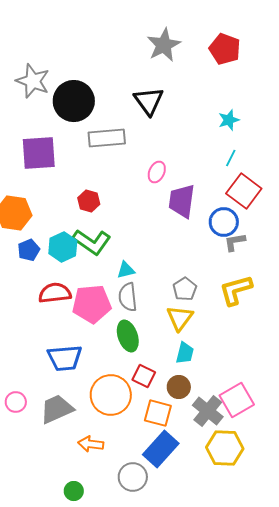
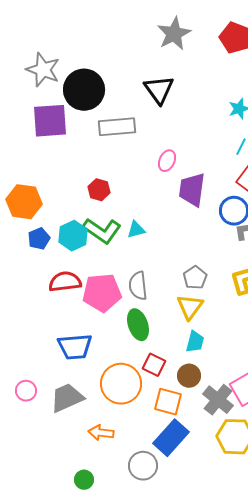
purple square: (39, 153) -> (50, 121), moved
cyan triangle: (126, 270) -> (136, 230), moved

